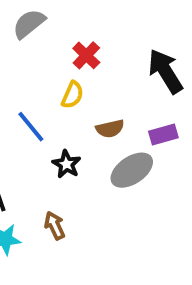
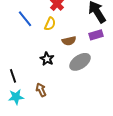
blue line: (31, 127) -> (25, 19), moved
purple rectangle: (163, 135) -> (96, 35), moved

